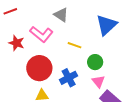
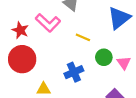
red circle: (39, 68) -> (22, 59), moved
pink triangle: (98, 81) -> (124, 63), moved

